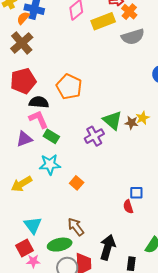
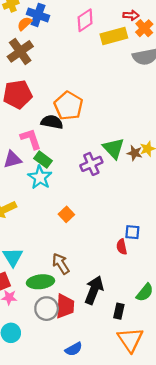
black semicircle: (39, 102) -> (52, 122), moved
cyan star: (50, 164) -> (40, 177), moved, turned 30

